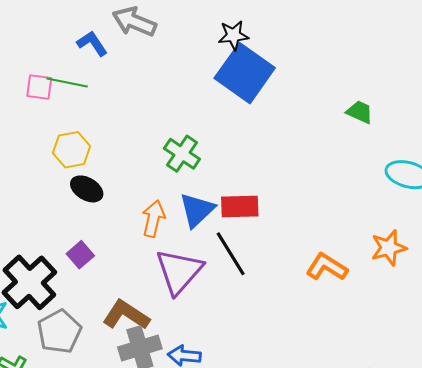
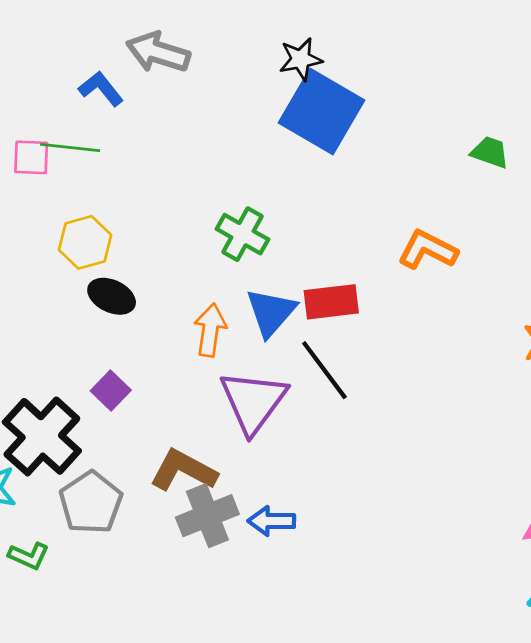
orange L-shape: (327, 267) -> (428, 250), moved

